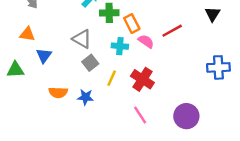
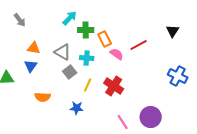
orange triangle: (27, 34) -> (34, 48), moved
cyan cross: (120, 46) -> (87, 58), moved
blue cross: (218, 67) -> (178, 76), turned 30
blue star: (85, 97) -> (77, 108), moved
pink line: (140, 115) -> (123, 122), moved

